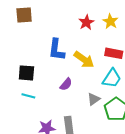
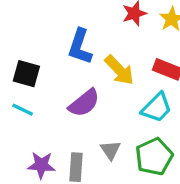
purple semicircle: (66, 84) -> (84, 103), size x1.5
gray triangle: (94, 99) -> (110, 150), moved, turned -40

